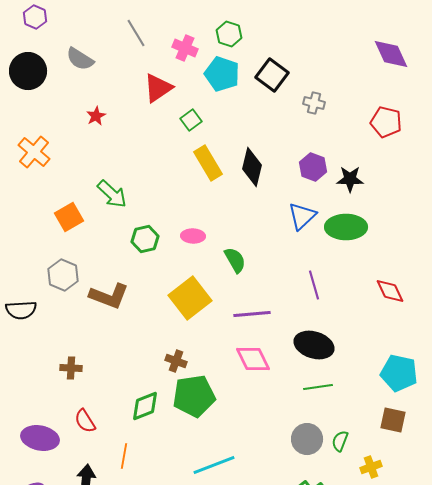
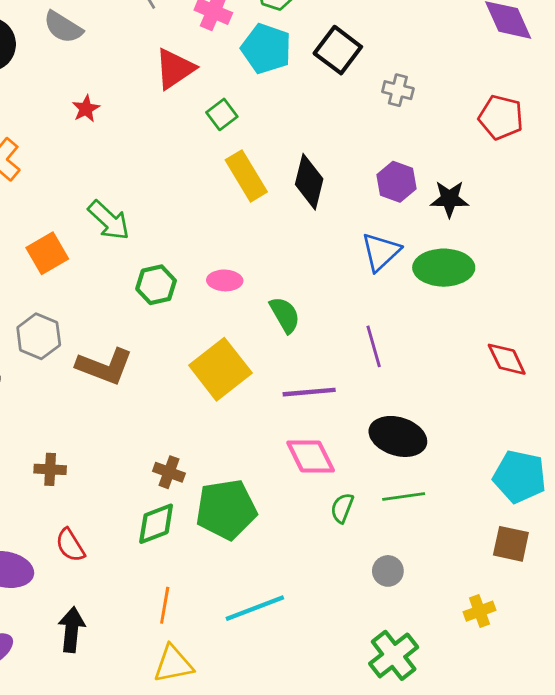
purple line: (314, 285) -> (374, 346), moved
brown cross: (176, 361) -> (169, 472), moved
gray circle: (307, 439) -> (388, 571), size x0.7
green semicircle: (340, 441) -> (342, 508), moved
orange line: (124, 456) -> (165, 605), moved

